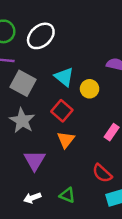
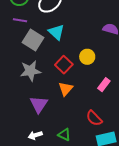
cyan triangle: (64, 77) -> (56, 32), moved
yellow circle: (90, 89) -> (87, 57), moved
gray star: (22, 121) -> (30, 71), turned 30

